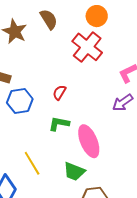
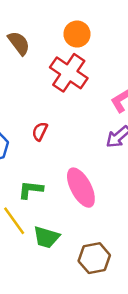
green L-shape: (59, 124) -> (31, 190), moved
green trapezoid: (74, 171) -> (46, 237), moved

